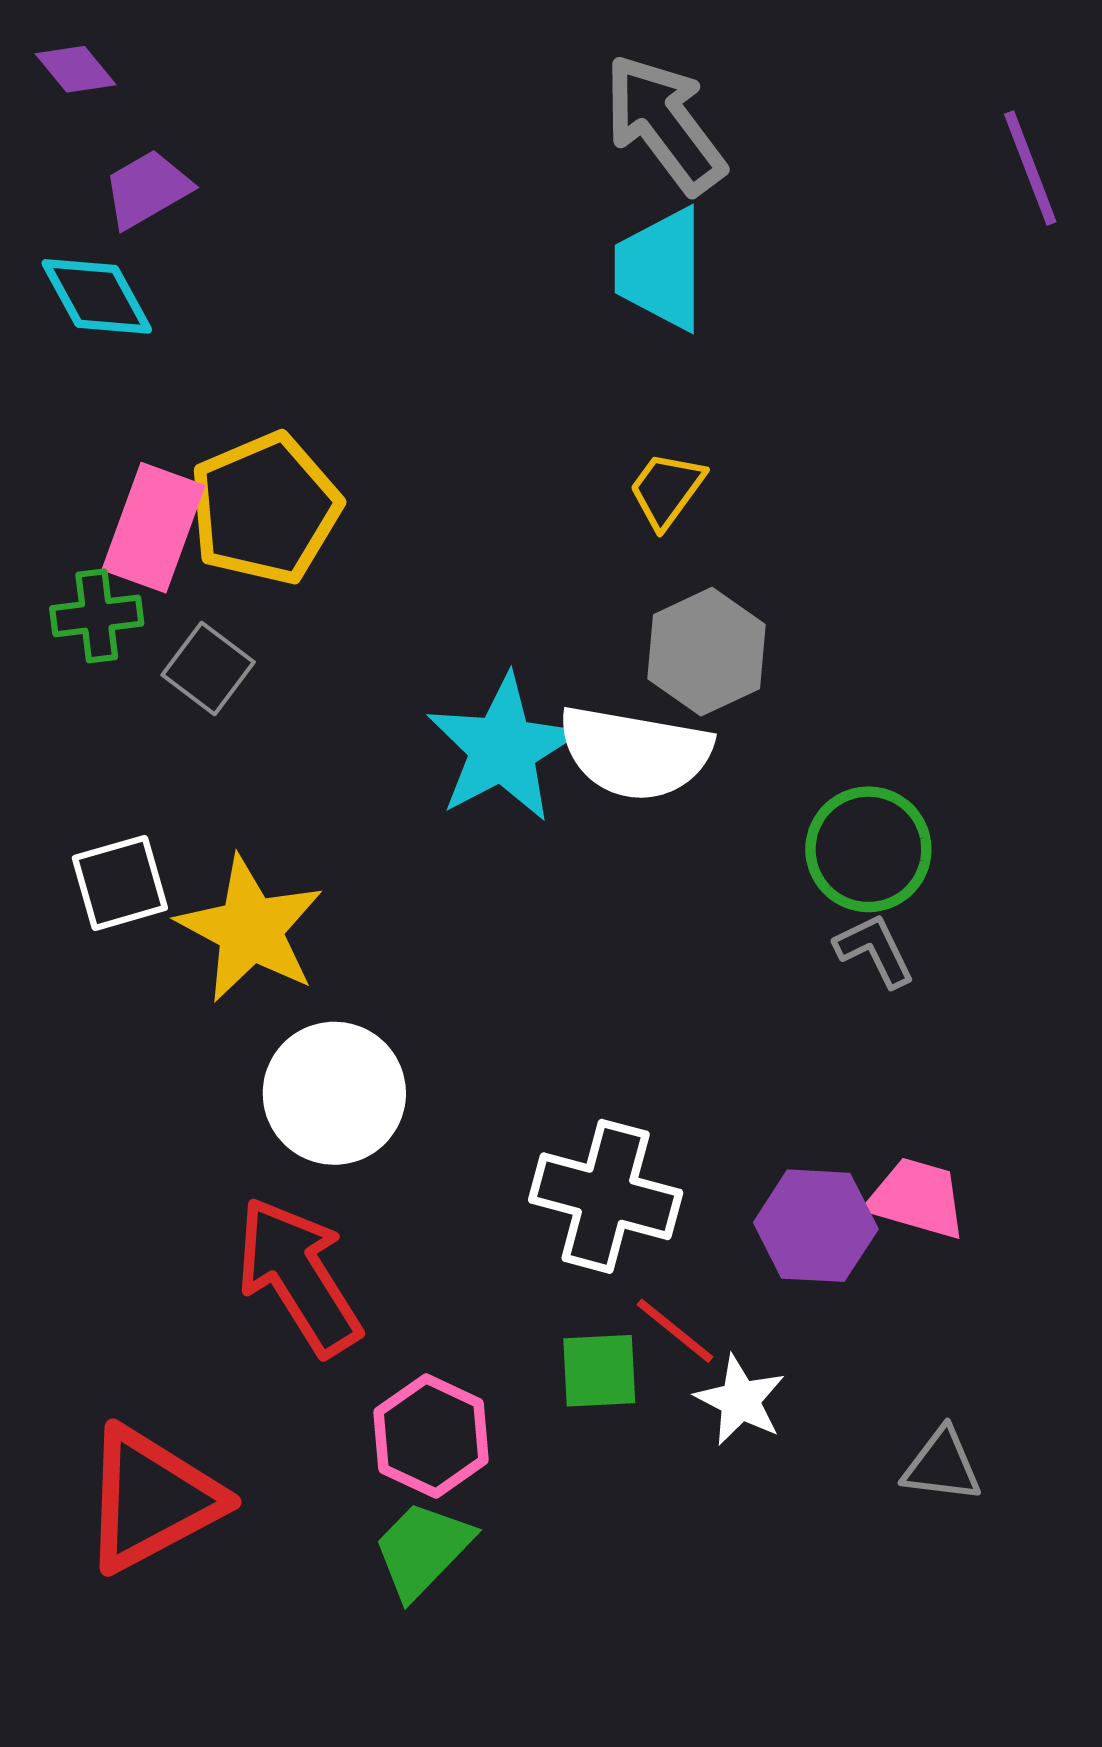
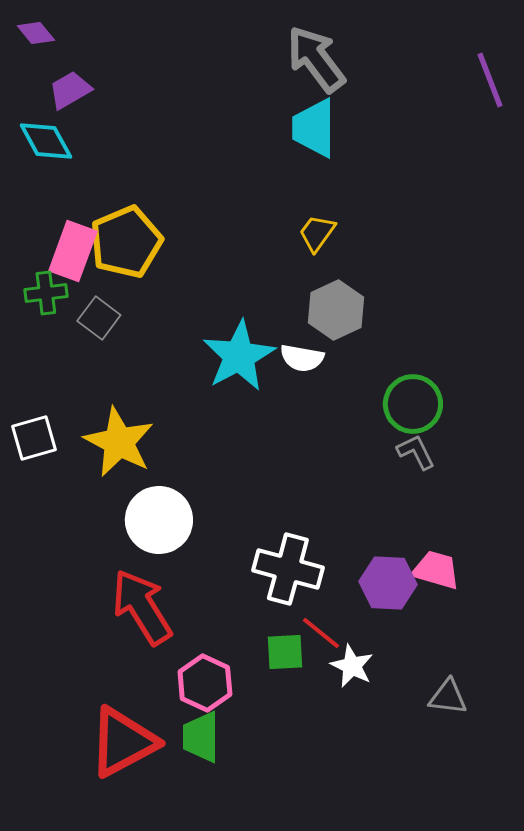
white semicircle: (635, 753) -> (302, 358), size x0.6
white square: (120, 883) -> (34, 438), moved
red triangle: (151, 1499) -> (123, 742), moved
green trapezoid: (423, 1550) -> (201, 737), turned -44

